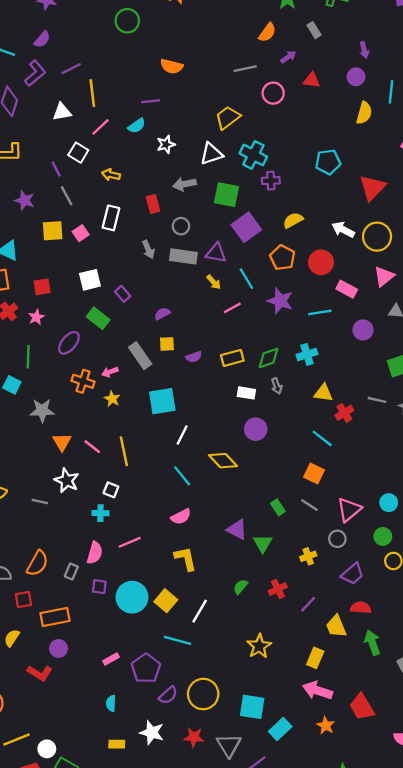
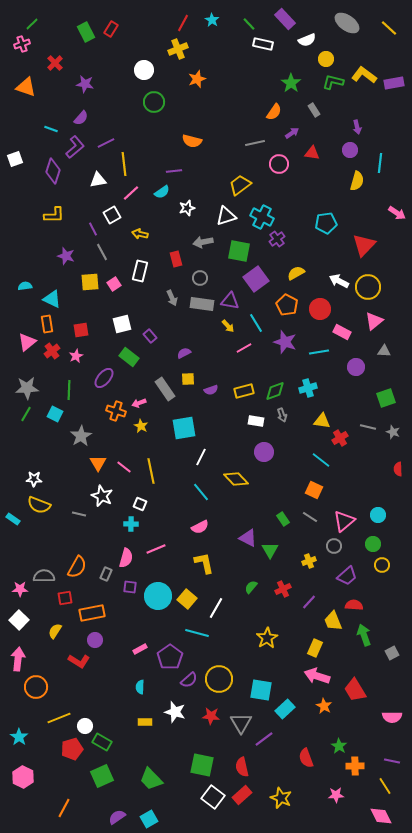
white square: (78, 153) -> (112, 215), turned 30
purple cross: (271, 181) -> (277, 239), turned -35
gray star: (42, 410) -> (81, 436), turned -30

